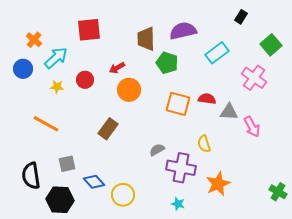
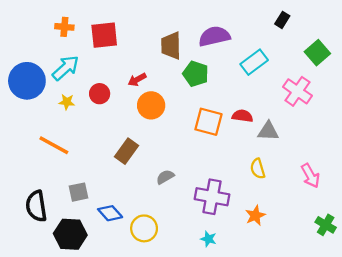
orange cross: (34, 40) -> (64, 27), moved, turned -35
blue circle: (23, 69) -> (27, 81), size x1.6
pink arrow: (252, 127) -> (310, 176), moved
yellow semicircle: (204, 144) -> (258, 169), moved
gray semicircle: (157, 150) -> (165, 177), moved
orange star: (218, 184) -> (255, 215), size x0.7

